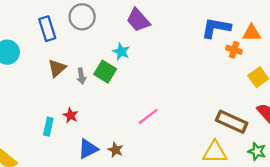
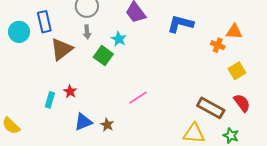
blue L-shape: (216, 28) -> (180, 24), moved
blue rectangle: (47, 29) -> (44, 22), moved
brown triangle: (57, 68) -> (61, 49), size x1.4
gray arrow: (81, 76) -> (87, 32), moved

